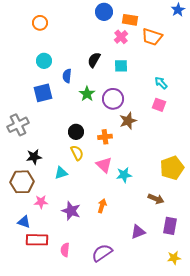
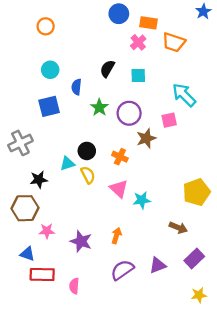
cyan arrow: (161, 83) -> (184, 95), size x1.6
pink square: (159, 105) -> (169, 120), moved, turned -32
orange cross: (105, 137) -> (120, 157), turned 32
cyan triangle: (61, 173) -> (67, 164), moved
purple rectangle: (170, 226) -> (194, 258), turned 36
purple semicircle: (102, 253) -> (122, 270), moved

